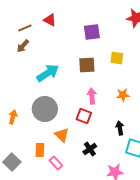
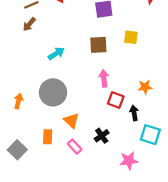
cyan arrow: (48, 73) -> (56, 53), size x0.7
orange star: (123, 95) -> (145, 87), moved
red square: (84, 116) -> (116, 100), moved
pink rectangle: (56, 163) -> (75, 147), moved

